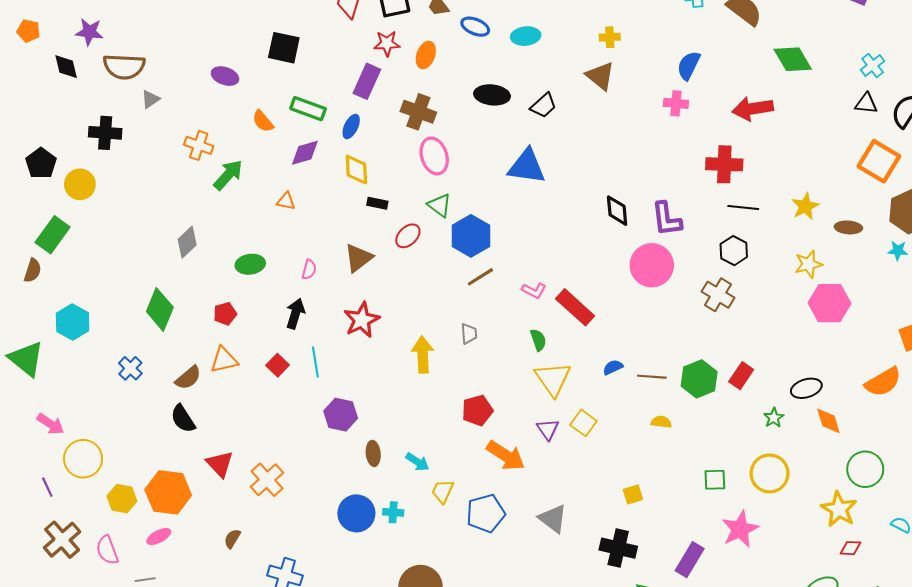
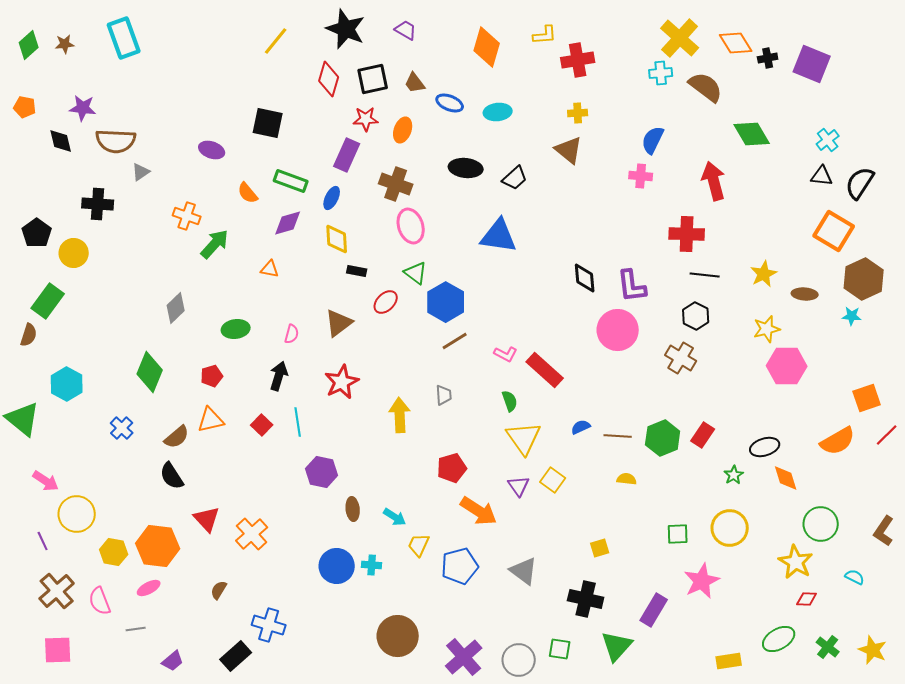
red arrow: (753, 109) -> (714, 181), turned 84

